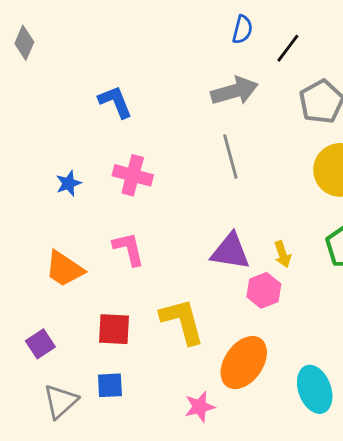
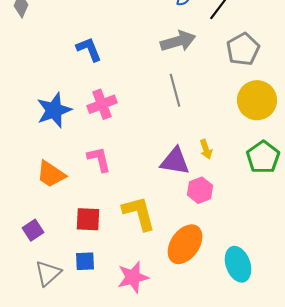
pink cross: (133, 175) -> (102, 104), turned -36
blue star: (68, 183) -> (54, 110), size x1.8
yellow arrow: (283, 254) -> (206, 149), moved
pink star: (200, 407) -> (133, 277), moved, size x1.4

